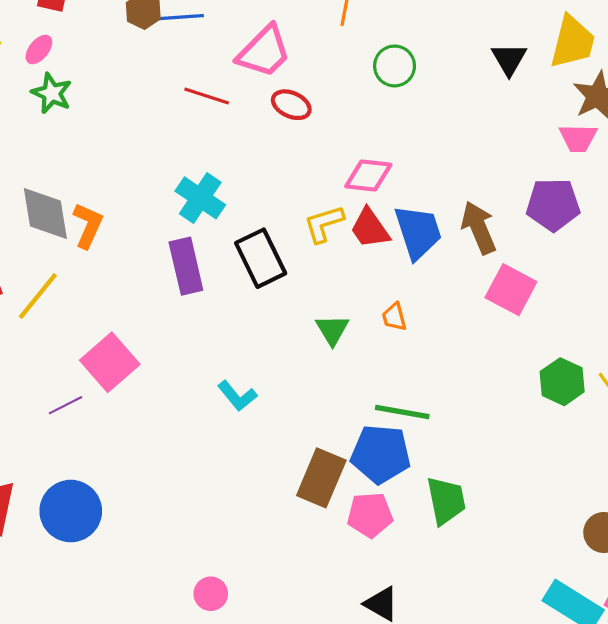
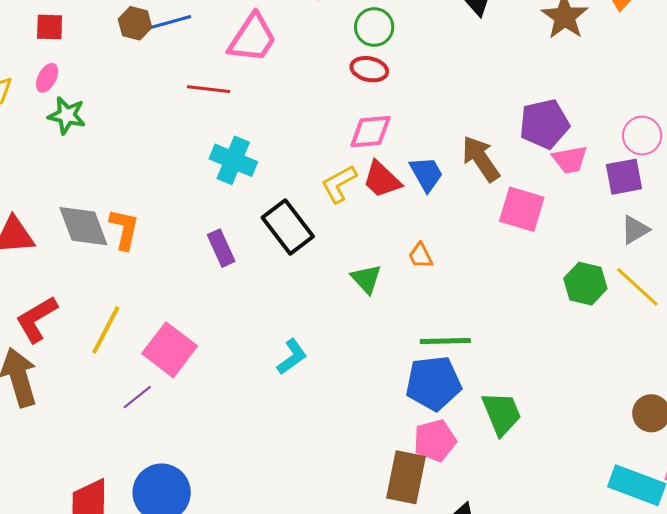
red ellipse: (291, 105) -> (369, 69), moved
pink trapezoid: (578, 138) -> (570, 160), moved
cyan cross: (200, 198) -> (233, 160), moved
blue trapezoid: (418, 232) -> (426, 174), size x0.7
purple rectangle: (186, 266) -> (221, 248), size x0.7
yellow line: (38, 296) -> (106, 330), moved
cyan L-shape: (237, 396) -> (292, 357), turned -75
brown rectangle: (321, 478) -> (406, 477), moved

